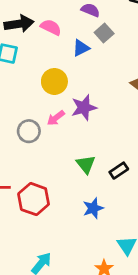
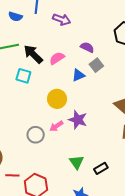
black arrow: (19, 24) -> (33, 54), turned -130
pink semicircle: (51, 27) -> (57, 58), turned -63
purple star: (84, 108) -> (78, 120), turned 30

